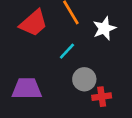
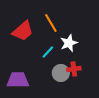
white star: (104, 28) -> (69, 43), moved
red cross: (102, 97) -> (74, 69), moved

